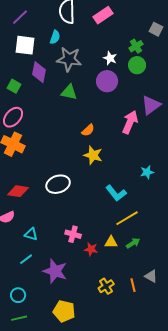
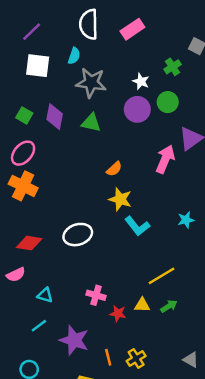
green circle: (137, 65) -> (168, 102), moved
purple diamond: (39, 72) -> (55, 117), moved
cyan L-shape: (116, 193) -> (137, 226), moved
gray triangle: (151, 276) -> (191, 360), moved
orange line: (133, 285) -> (108, 357), moved

